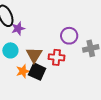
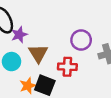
brown triangle: (34, 55) -> (38, 53), moved

